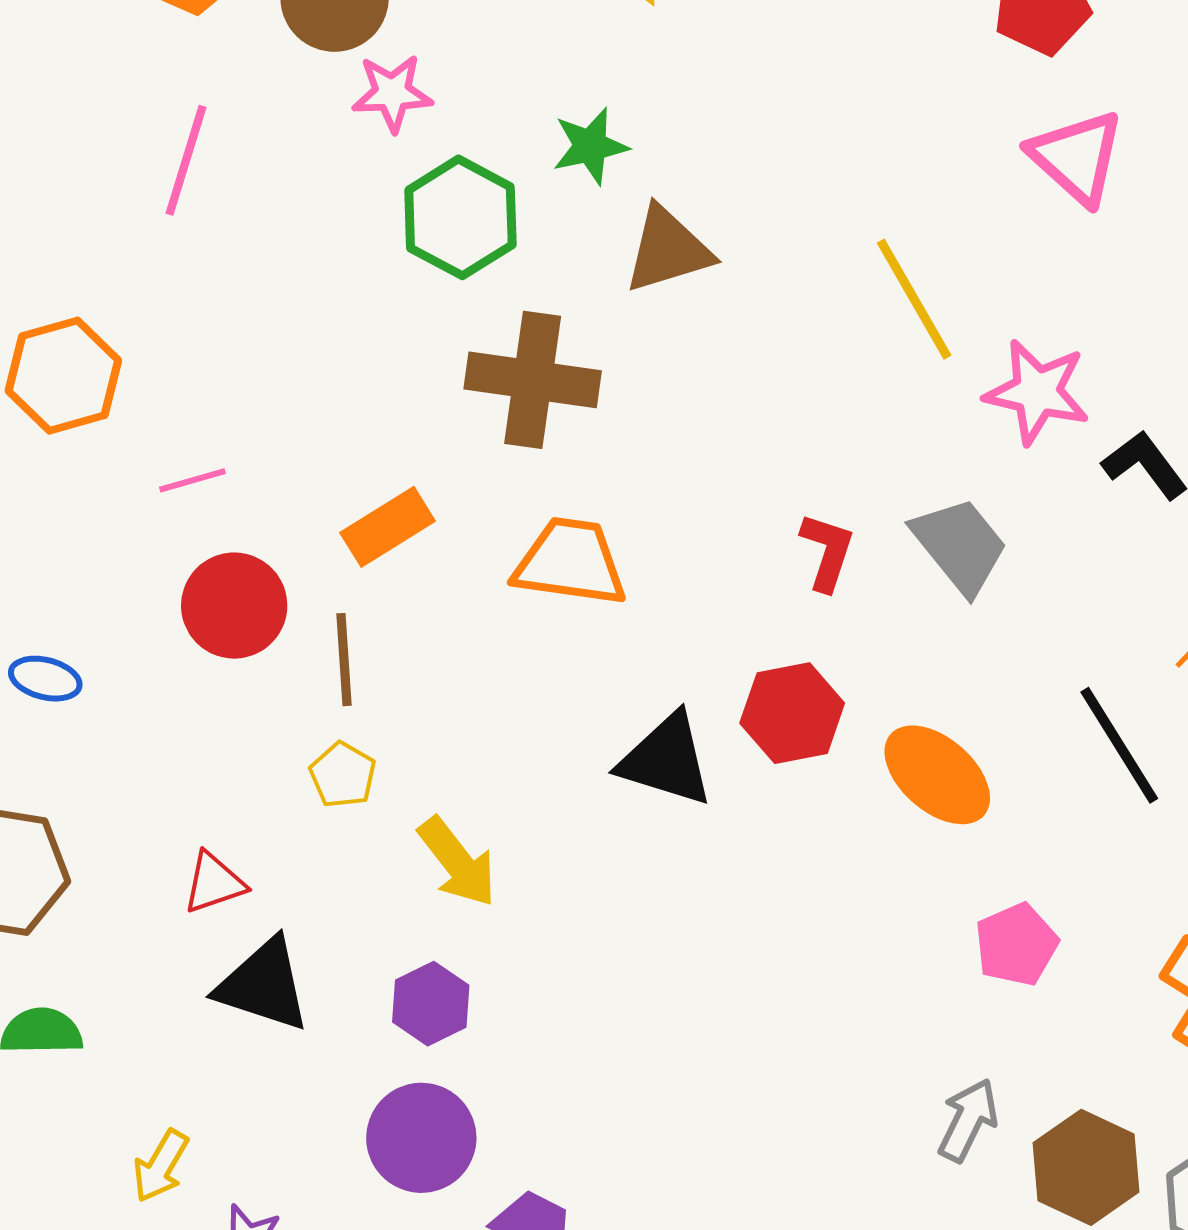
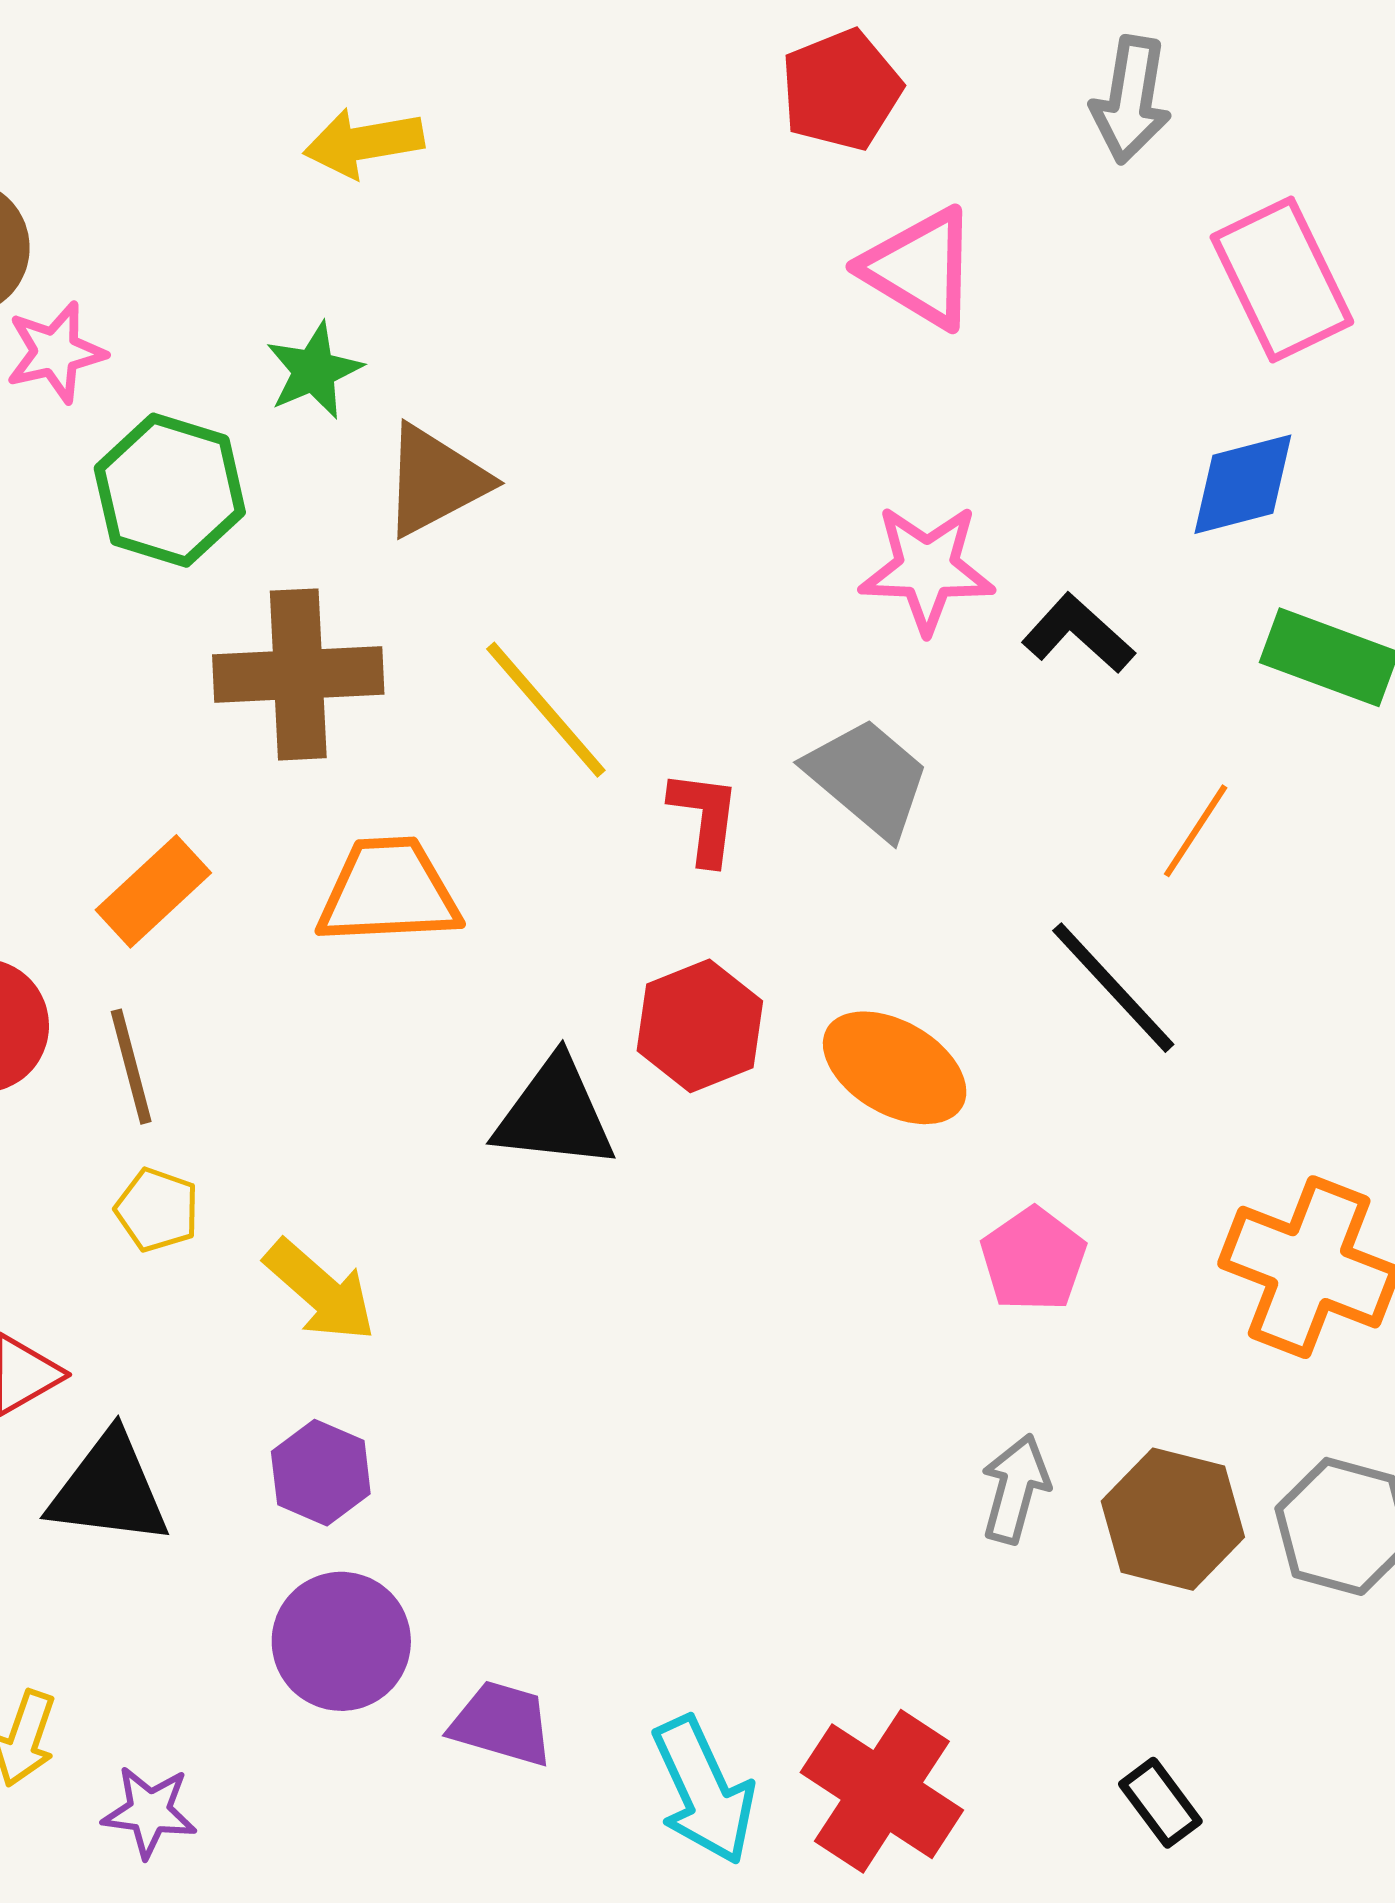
yellow line: (914, 299) -> (546, 710), moved

